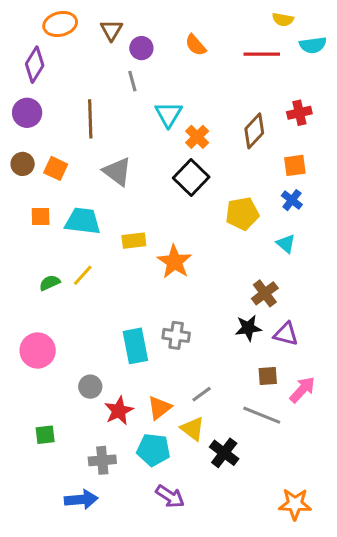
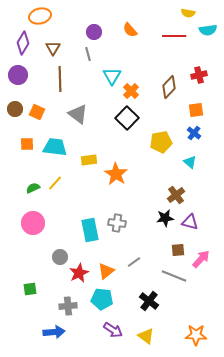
brown triangle: (111, 30) -> (53, 48), moved
pink circle: (38, 351) -> (33, 223), moved
yellow triangle: (193, 429) -> (146, 336), moved

